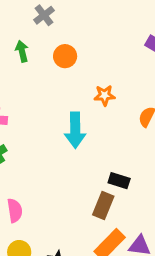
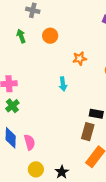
gray cross: (44, 15) -> (33, 10), turned -32
cyan arrow: (75, 130) -> (63, 84), size x0.6

